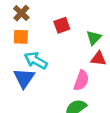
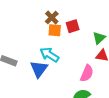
brown cross: (21, 13) -> (52, 18), moved
orange square: (21, 37) -> (55, 30), moved

